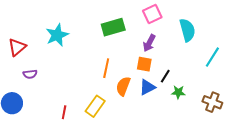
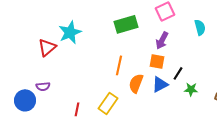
cyan semicircle: (187, 30) -> (200, 27), size x0.7
red triangle: (17, 47) -> (47, 47), moved
purple semicircle: (30, 74) -> (43, 86), moved

